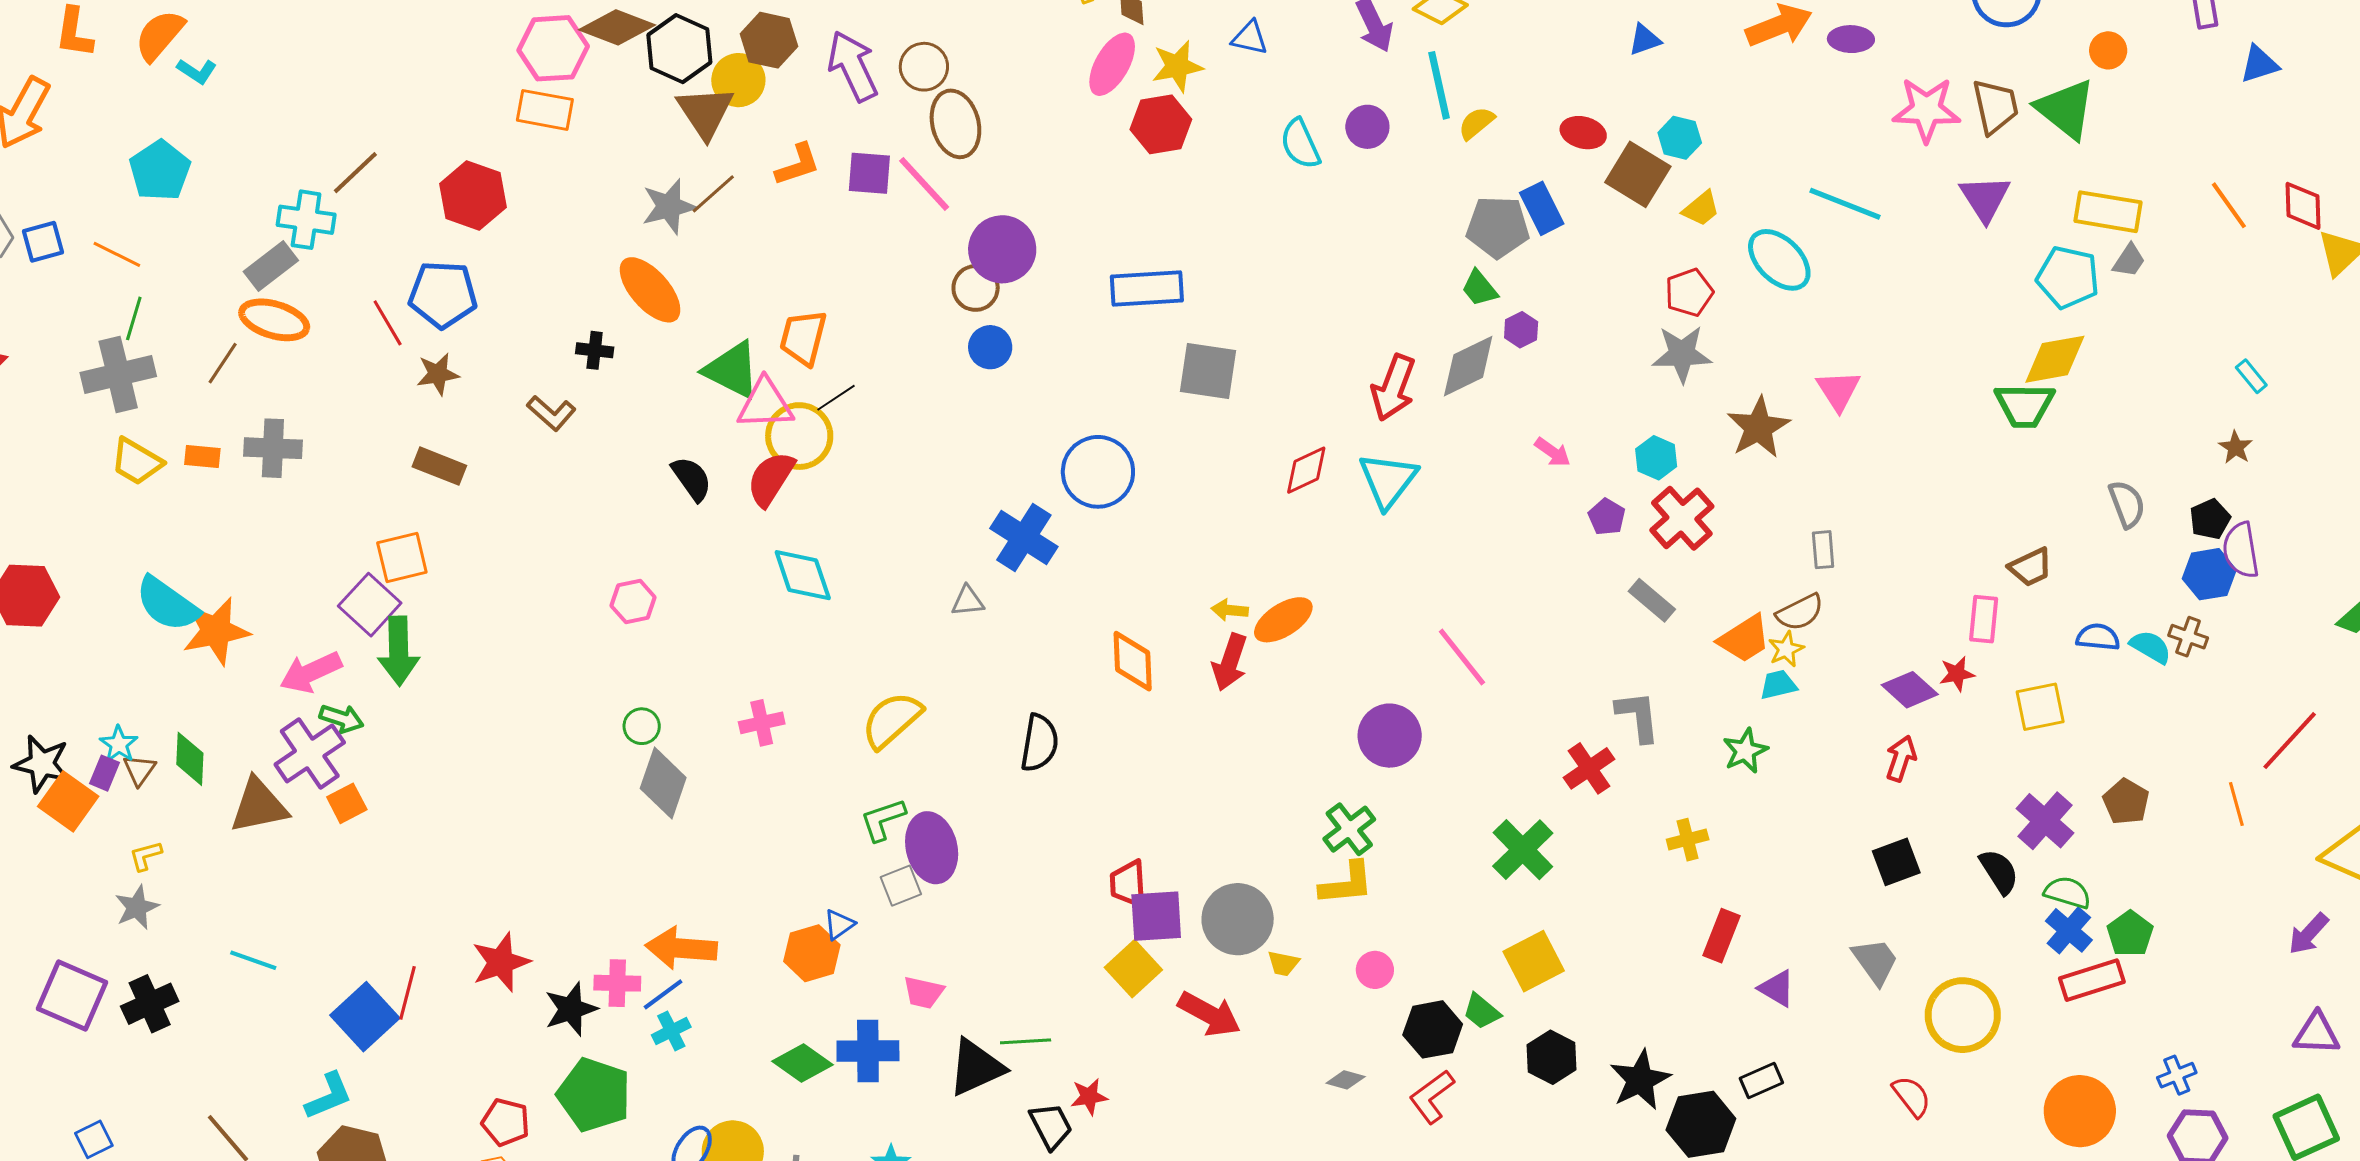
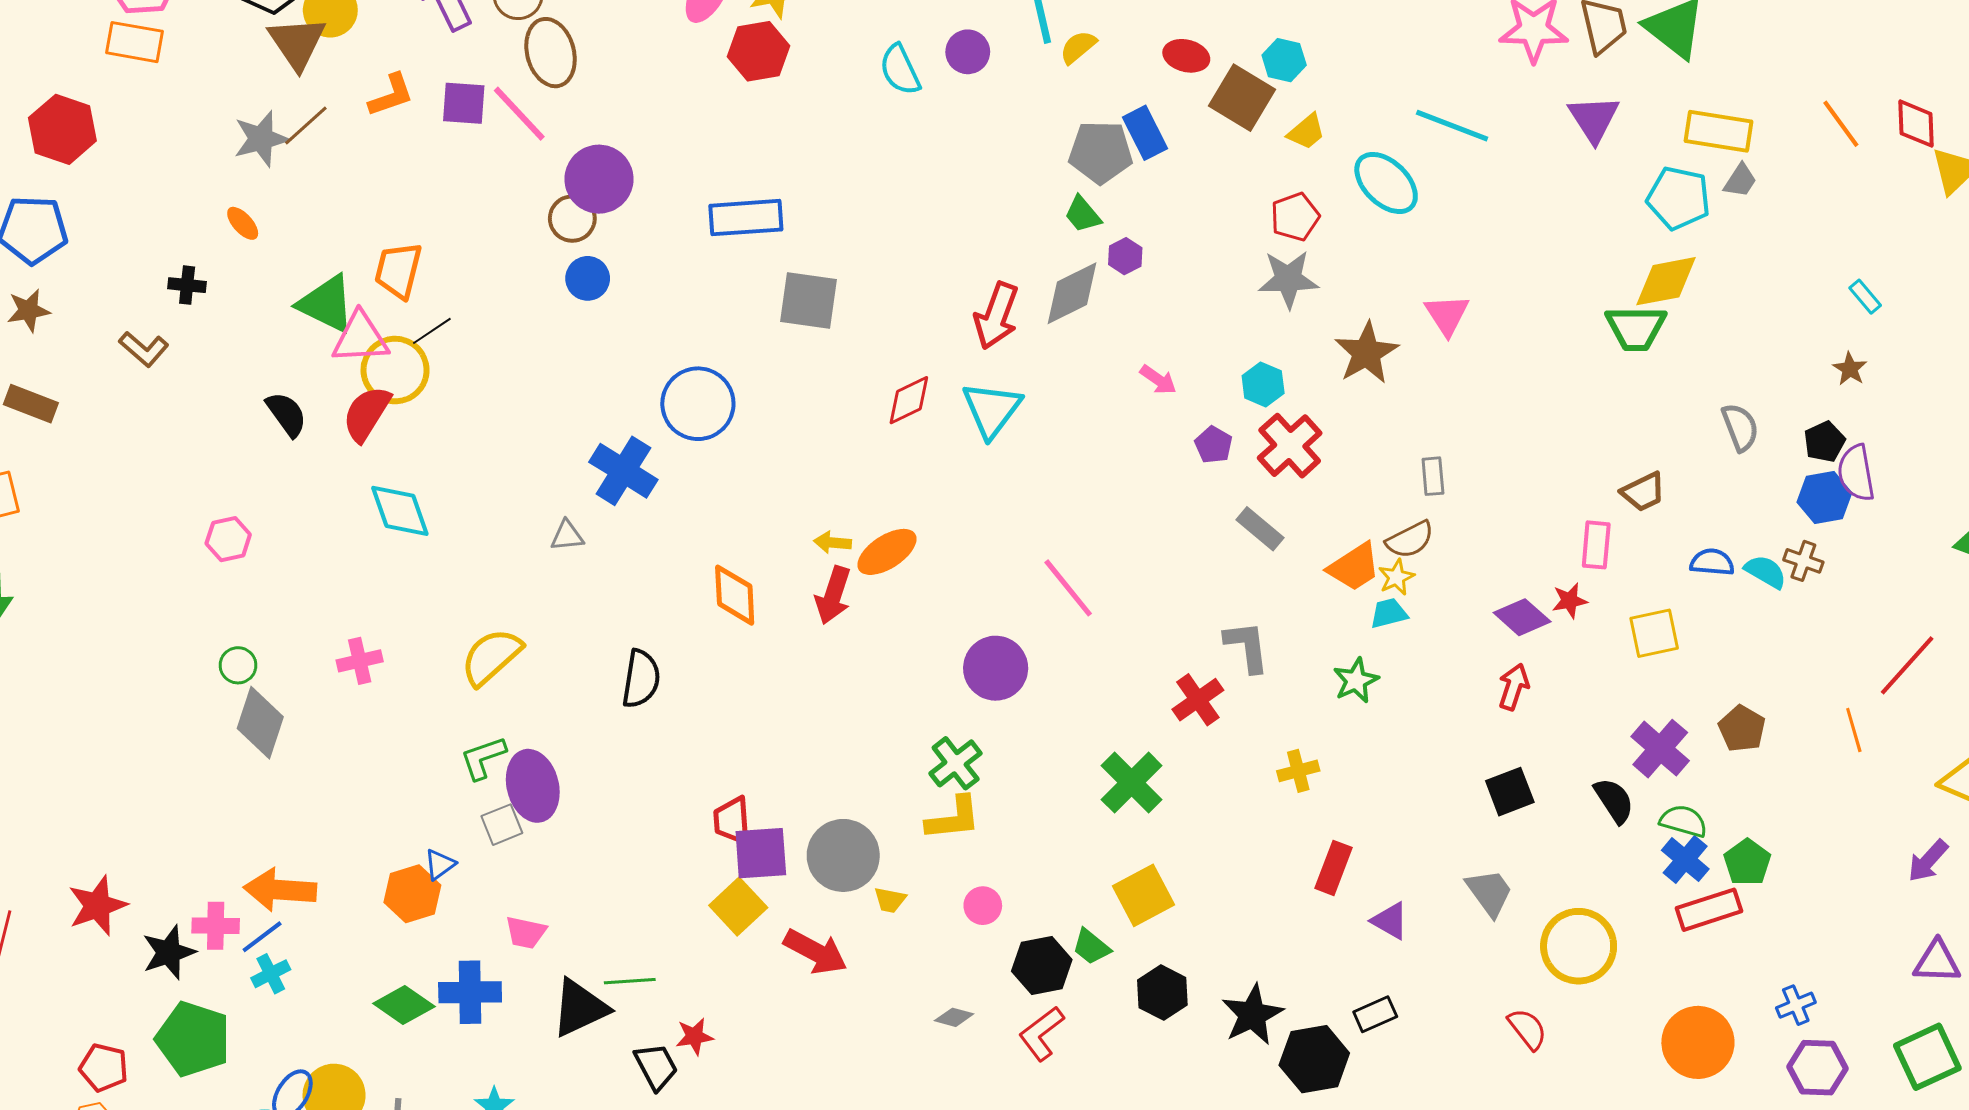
orange ellipse: (650, 290) -> (243, 223), size x0.5

